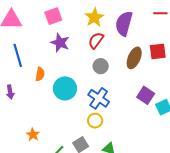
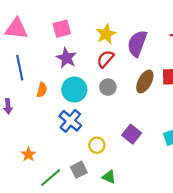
cyan circle: (65, 88) -> (74, 90), moved
purple square: (146, 95) -> (132, 134), moved
blue cross: (99, 98) -> (70, 121), moved

